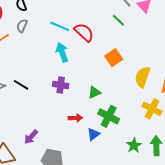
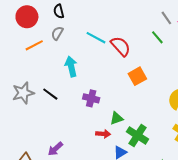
cyan arrow: (62, 52) -> (71, 67), moved
orange square: (114, 58) -> (137, 76), moved
green triangle: (94, 92) -> (117, 118), moved

